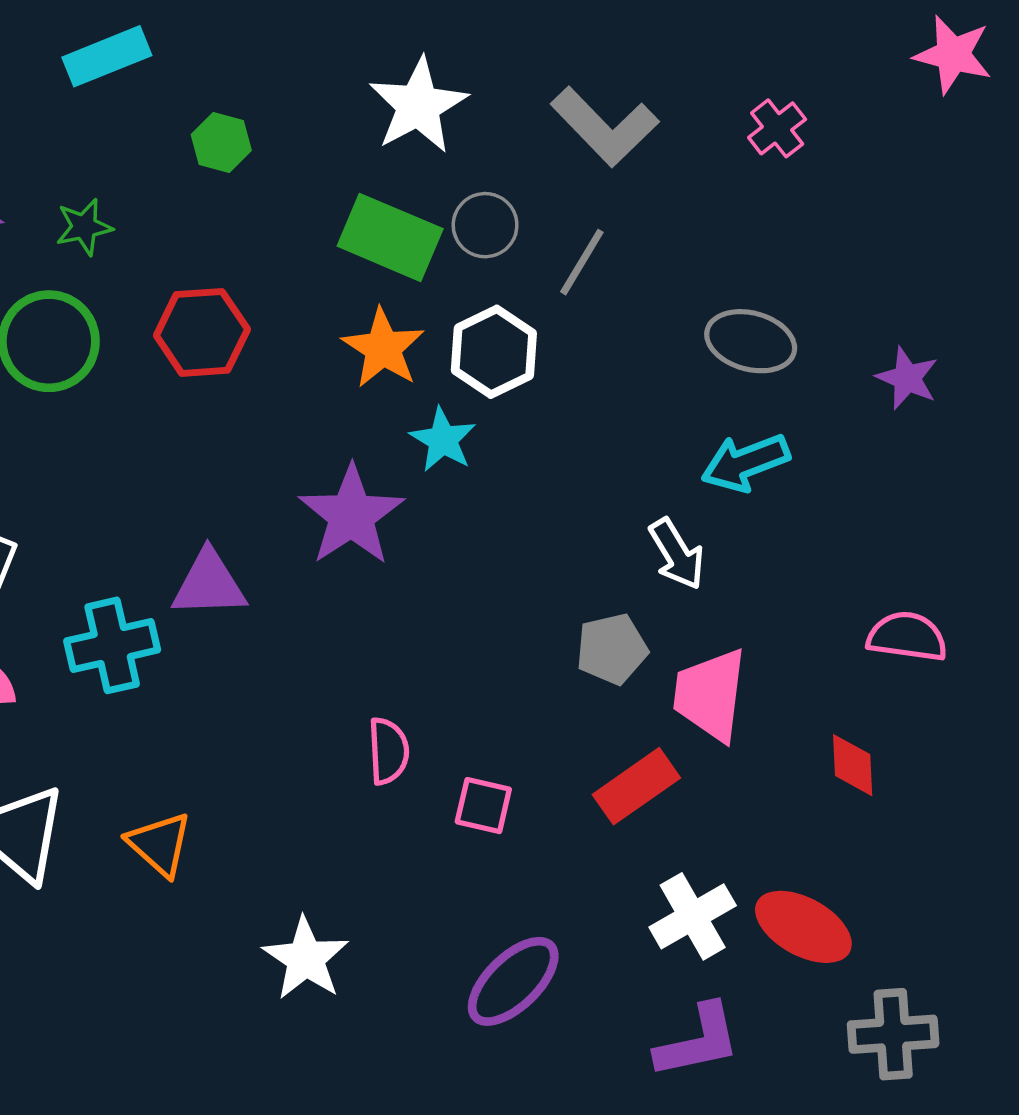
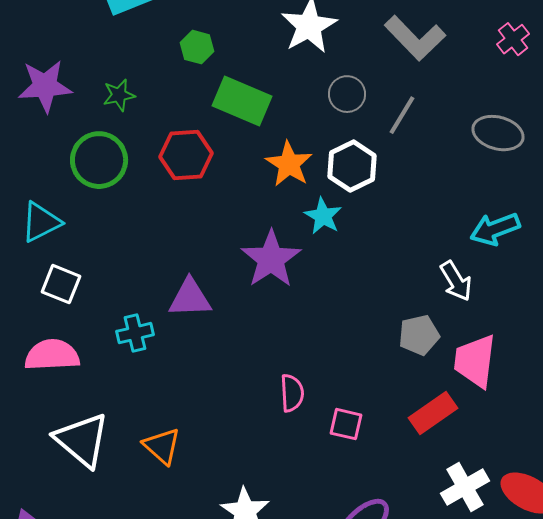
green rectangle: (390, 237) -> (242, 101), moved
gray ellipse: (751, 341) -> (498, 133), moved
cyan cross: (112, 645) -> (135, 333), size x0.7

